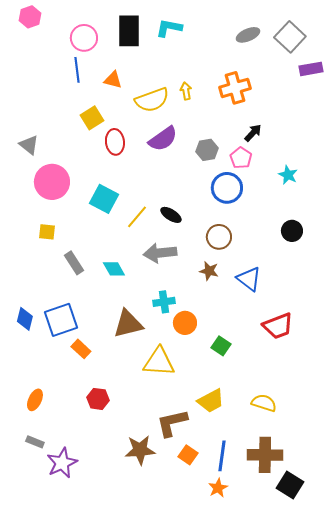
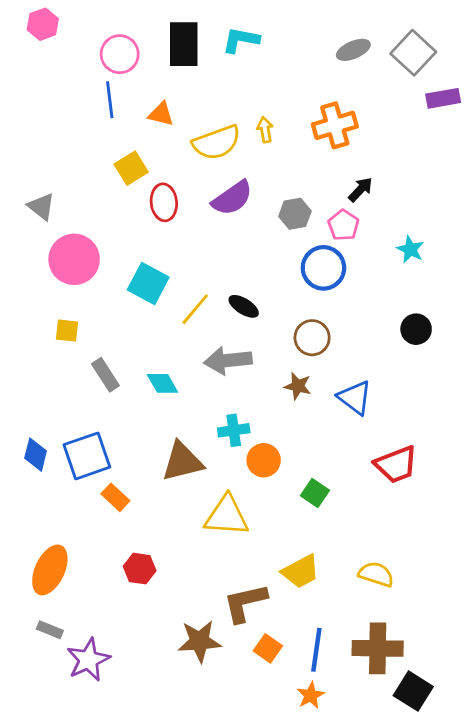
orange ellipse: (35, 400) -> (50, 570), size x1.6

